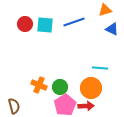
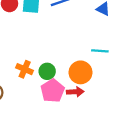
cyan line: (100, 68) -> (100, 51), moved

